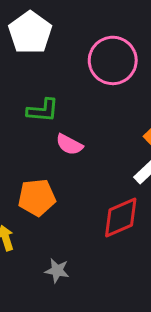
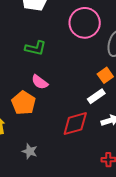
pink semicircle: (69, 145) -> (40, 82), moved
orange pentagon: (37, 197) -> (24, 103), turned 30

